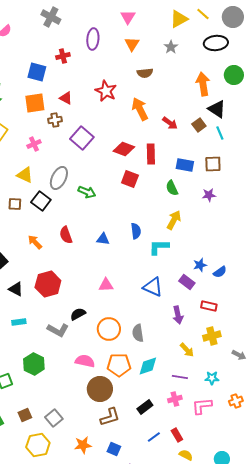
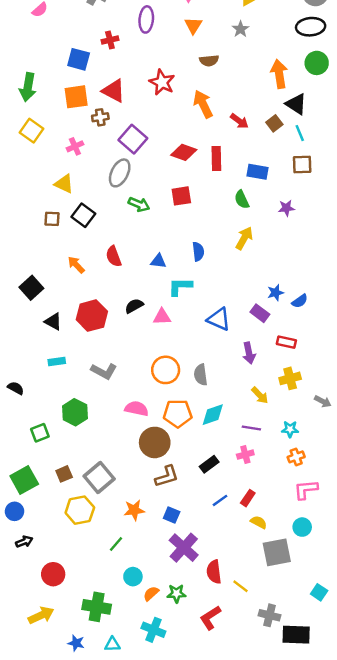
black ellipse: (216, 43) -> (311, 27), moved
red triangle: (66, 98) -> (114, 91), size x1.5
brown square: (213, 164) -> (302, 164), moved
gray ellipse: (59, 178) -> (120, 173), moved
red square: (130, 179) -> (181, 196), moved, turned -30
cyan L-shape: (159, 247) -> (180, 287), moved
black semicircle: (78, 314) -> (134, 306), moved
orange cross: (236, 401) -> (296, 457), moved
pink L-shape: (202, 406) -> (306, 490), moved
gray square: (54, 418) -> (99, 478), size x1.4
red rectangle: (177, 435) -> (248, 498), turned 64

